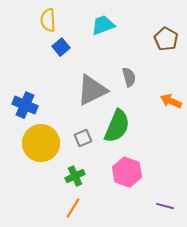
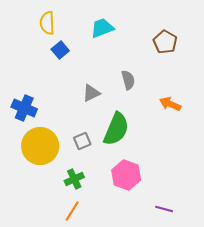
gray triangle: (92, 90) -> (91, 93), size x0.6

